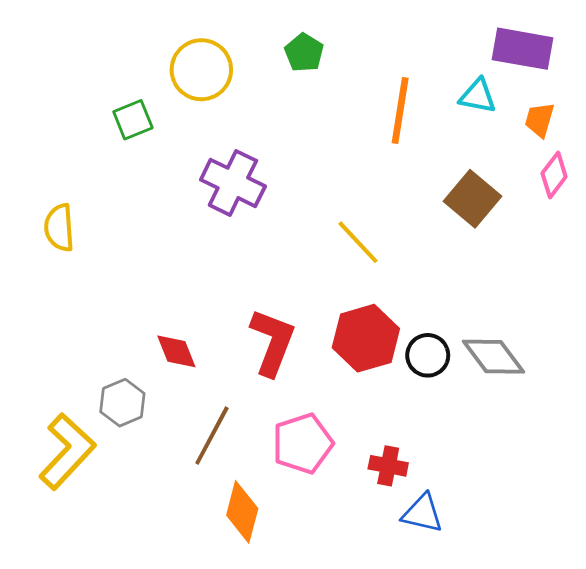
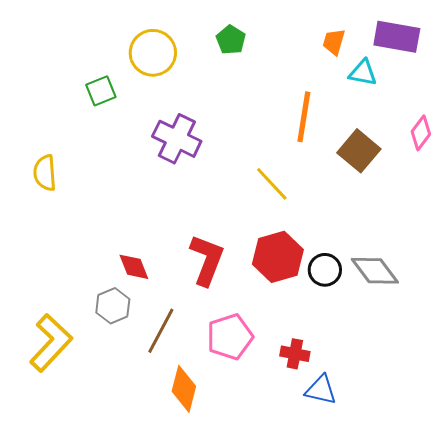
orange line: (400, 111) -> (304, 117), moved
orange trapezoid: (540, 120) -> (334, 42), moved
gray hexagon: (122, 403) -> (113, 306), moved

